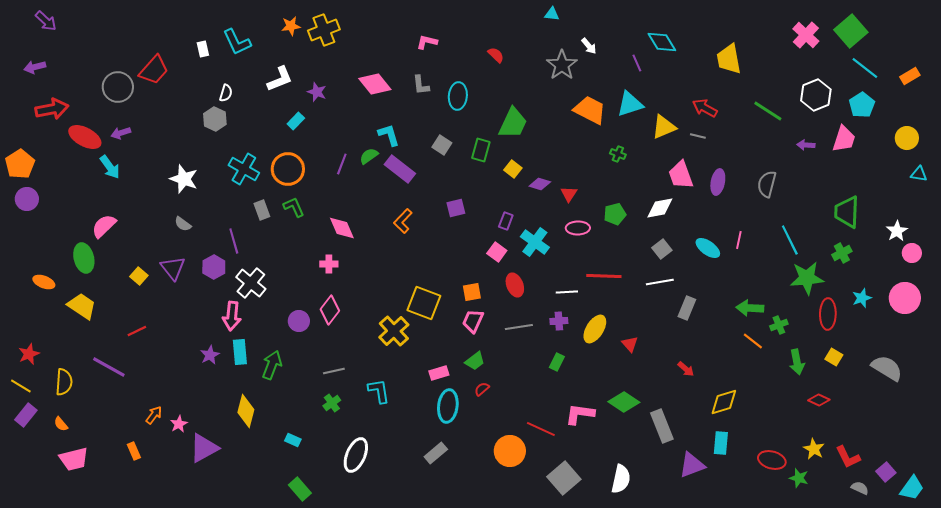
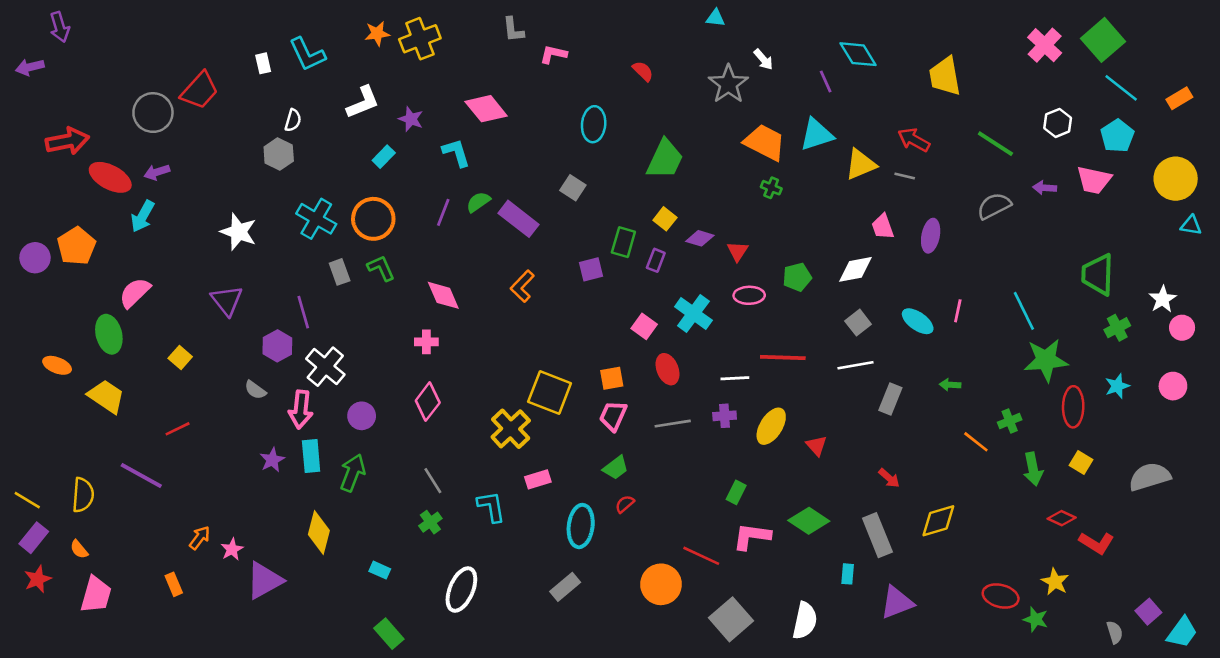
purple arrow: (46, 21) -> (60, 27), turned 30
purple arrow: (35, 67) -> (30, 67), moved
gray L-shape: (421, 85) -> (513, 30), moved
white hexagon: (816, 95) -> (1058, 123), size x0.7
cyan L-shape: (389, 135) -> (456, 153), moved
yellow circle: (907, 138) -> (1176, 179), size x1.4
pink trapezoid: (844, 139) -> (1094, 180), turned 84
green rectangle: (481, 150) -> (623, 242), moved
green cross: (618, 154) -> (771, 188), moved
orange pentagon: (20, 164) -> (76, 246), moved
cyan arrow: (110, 167) -> (143, 216), turned 65
pink trapezoid: (681, 175) -> (883, 227), size x0.7
gray semicircle: (767, 184) -> (994, 206), moved, turned 48
purple rectangle: (506, 221) -> (656, 260), moved
gray semicircle: (183, 224) -> (255, 390), moved
green cross: (842, 253) -> (1117, 328), moved
purple triangle: (173, 268) -> (227, 300), moved
pink circle: (905, 298) -> (1173, 386), size x0.7
green arrow: (750, 308) -> (950, 385), moved, size x0.6
purple circle: (299, 321) -> (362, 416), moved
red star: (29, 354) -> (38, 579), moved
green rectangle: (557, 362) -> (736, 492), moved
gray semicircle: (887, 368) -> (1150, 477), turned -48
gray line: (334, 371) -> (433, 481), turned 70
pink rectangle: (439, 373) -> (538, 479), moved
gray rectangle: (662, 426) -> (877, 535), moved
cyan rectangle: (721, 443) -> (848, 574), moved, size x0.7
red L-shape: (848, 457) -> (1097, 543), moved, turned -32
pink trapezoid: (74, 459) -> (96, 595), turned -60
gray semicircle: (860, 488) -> (1115, 632), turned 48

